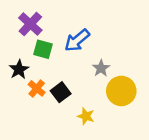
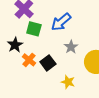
gray star: (101, 68) -> (71, 47), moved

